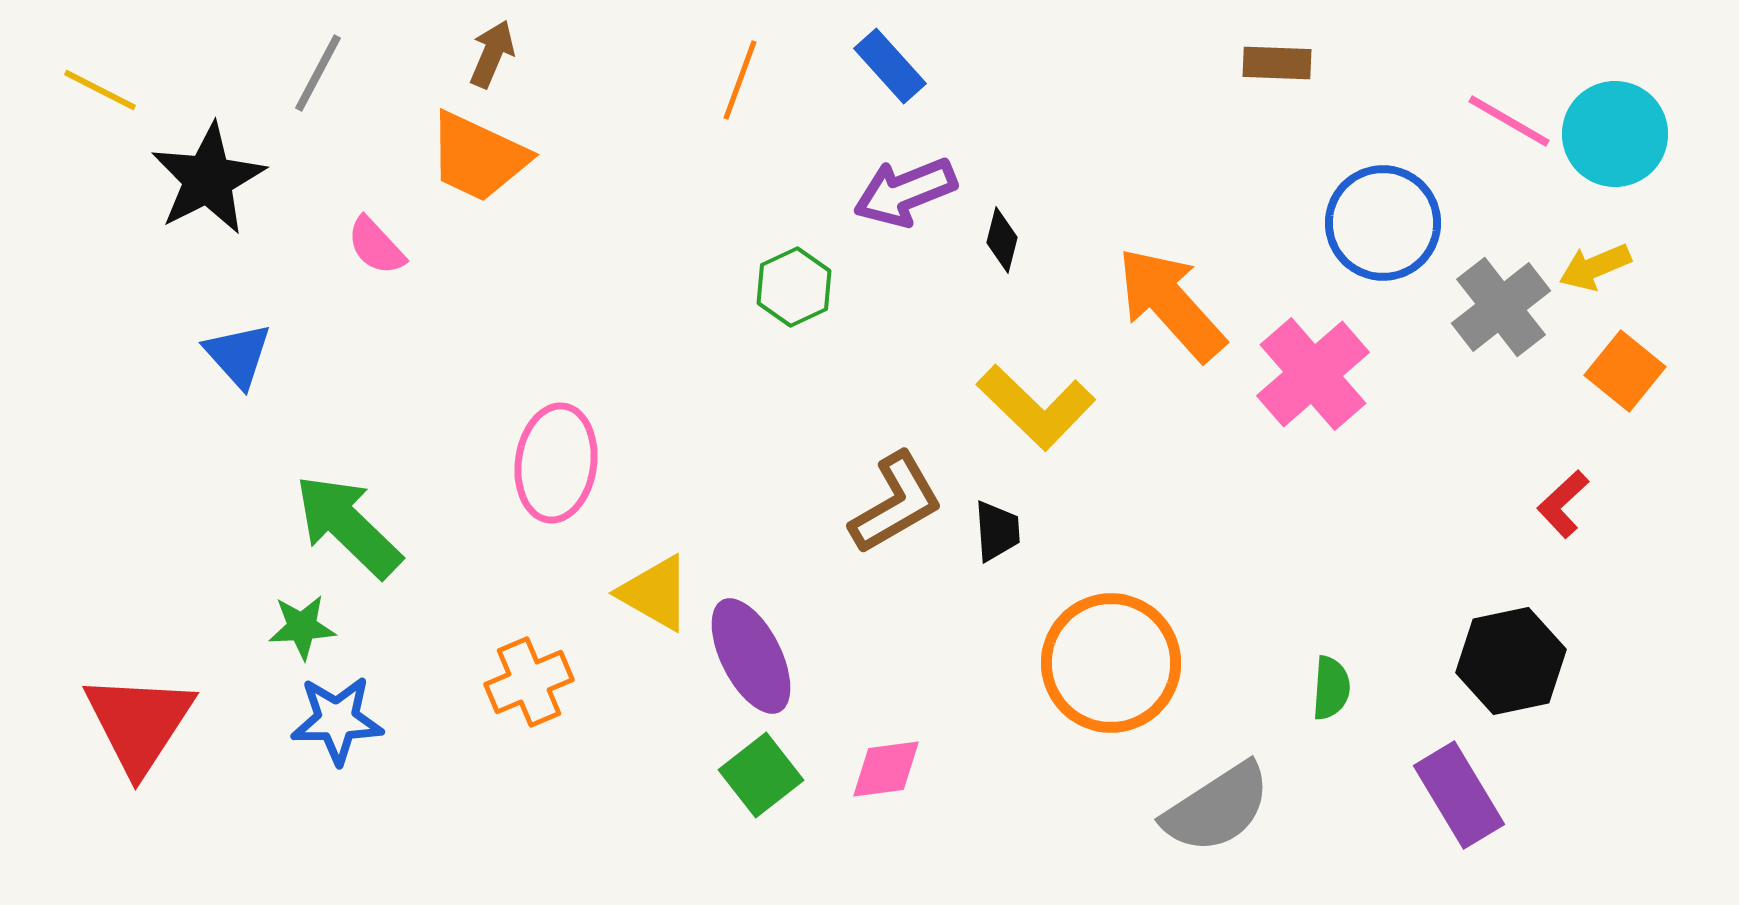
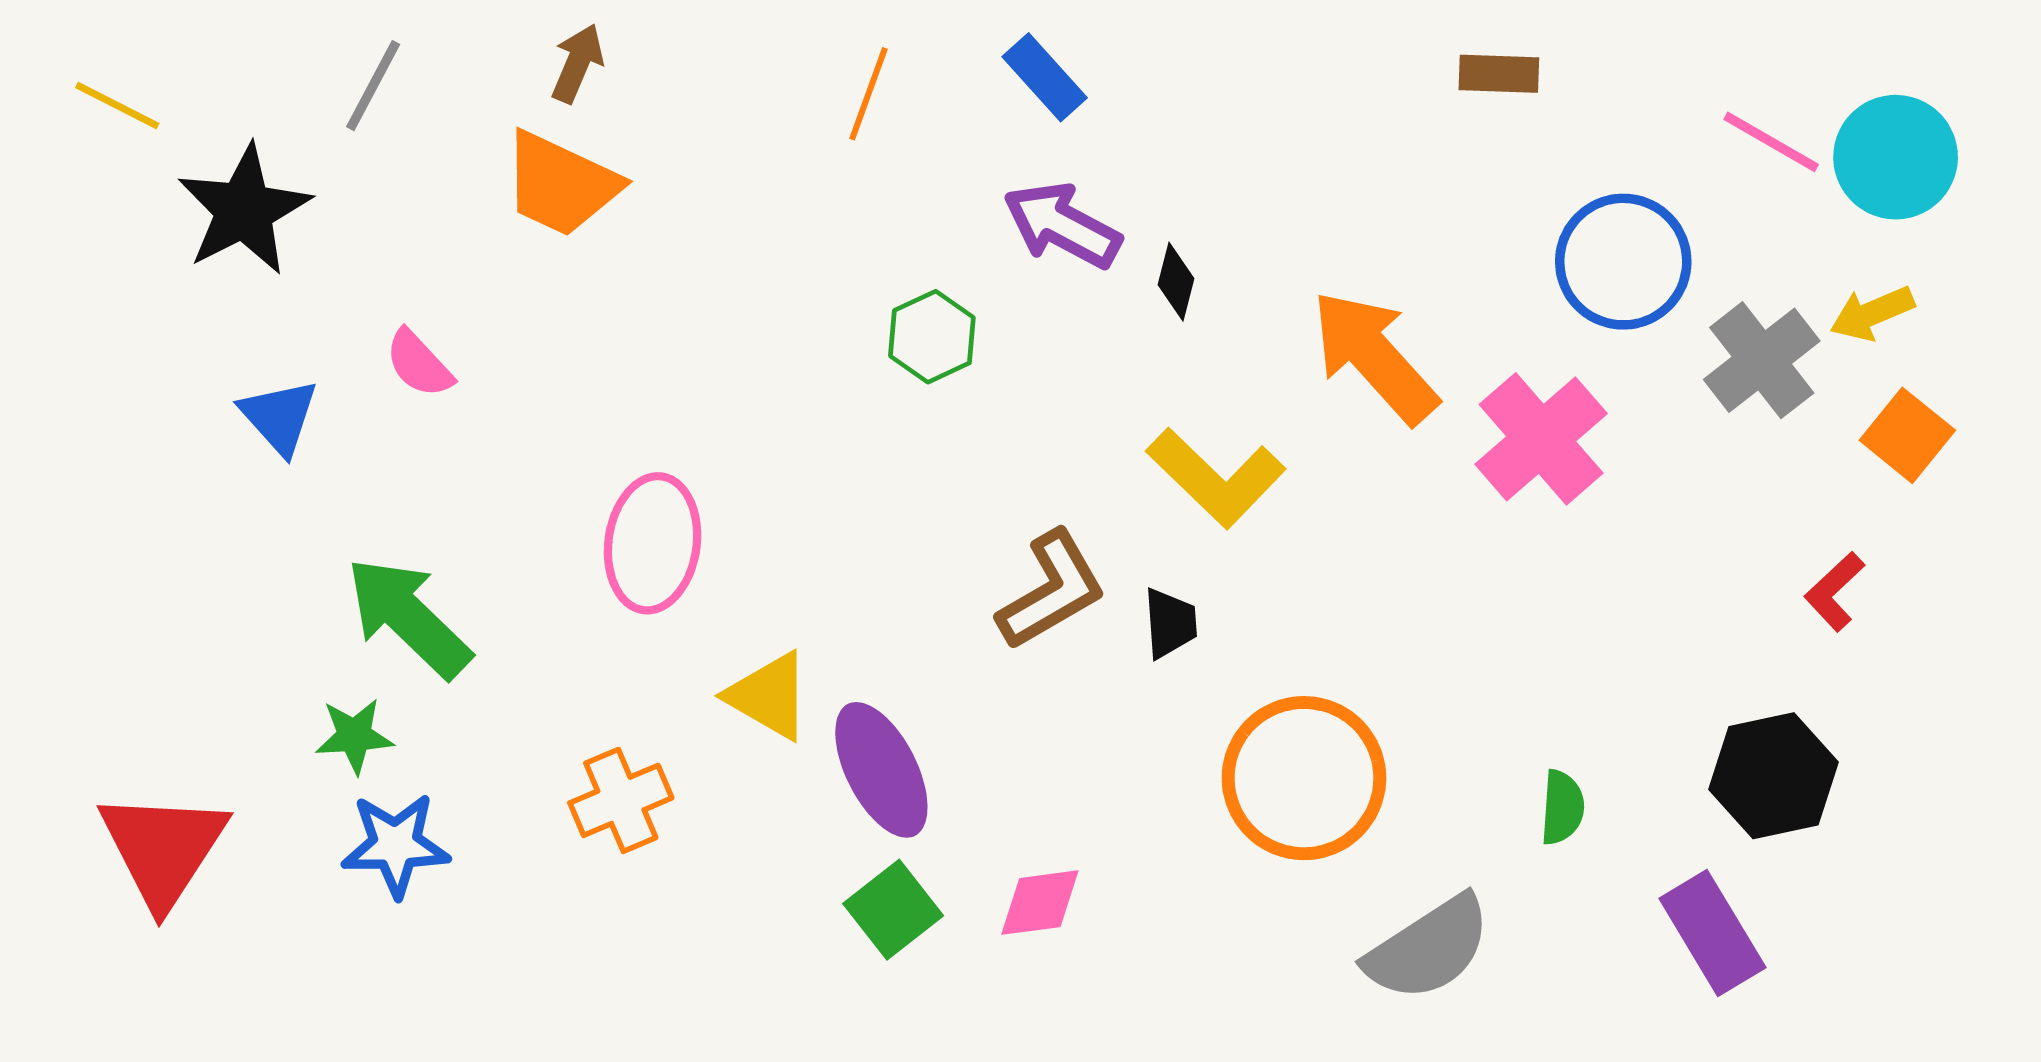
purple arrow: (905, 192) -> (1062, 225), turned 50
pink semicircle: (376, 246) -> (419, 364), moved

